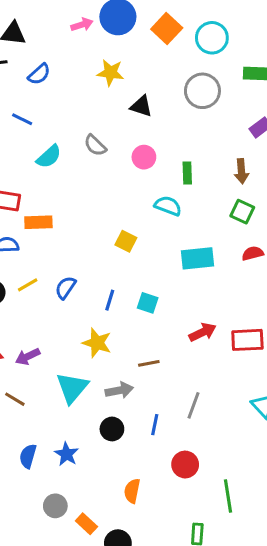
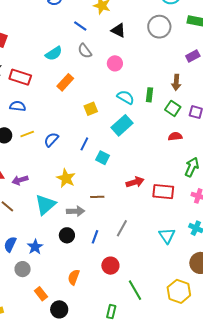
blue line: (22, 119) -> (80, 26), moved
green rectangle: (187, 173) -> (149, 95), moved
orange rectangle: (38, 222) -> (65, 82), moved, turned -54
yellow square: (126, 241) -> (91, 109), moved, turned 32
cyan rectangle: (197, 258) -> (122, 125), moved, turned -45
blue line: (110, 300) -> (84, 144), moved
green line: (228, 496) -> (135, 290), turned -30
gray circle: (55, 506) -> (23, 269), moved

